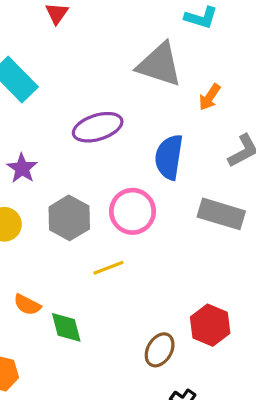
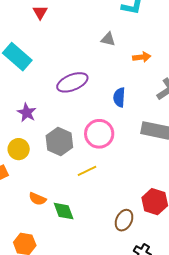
gray triangle: (159, 65) -> (108, 39), size x0.5
orange arrow: (210, 97) -> (142, 57), turned -126
blue semicircle: (169, 157) -> (119, 97), size x0.7

